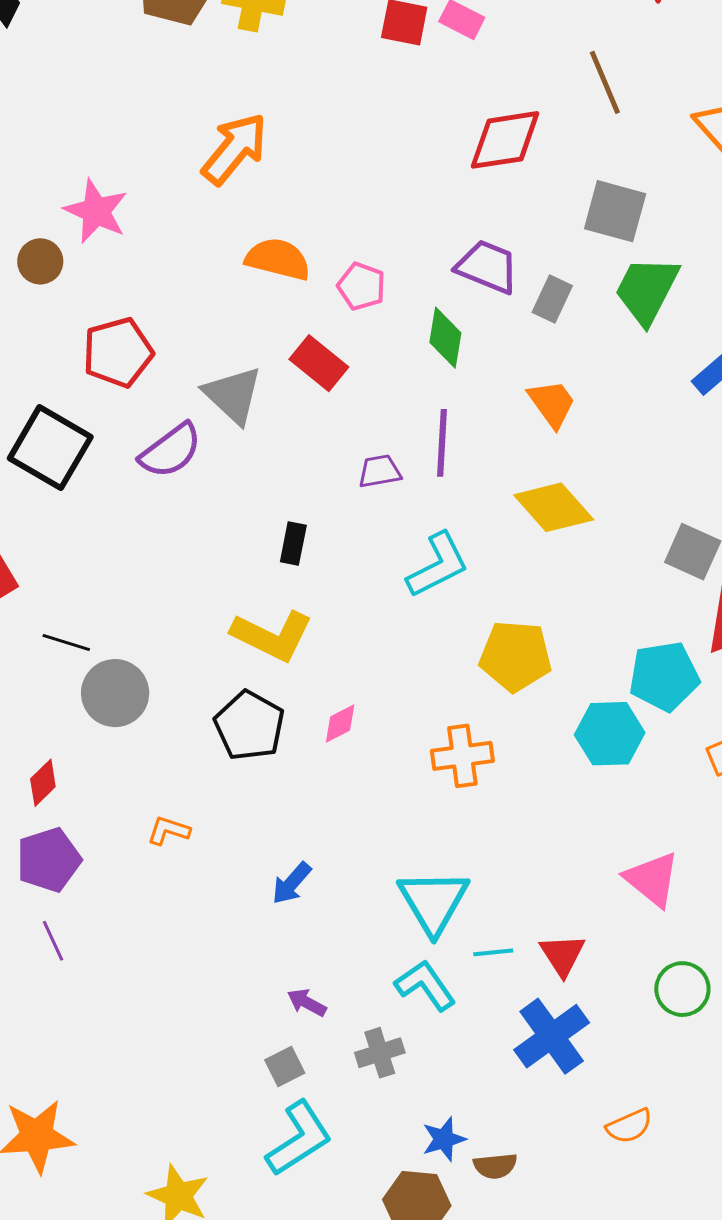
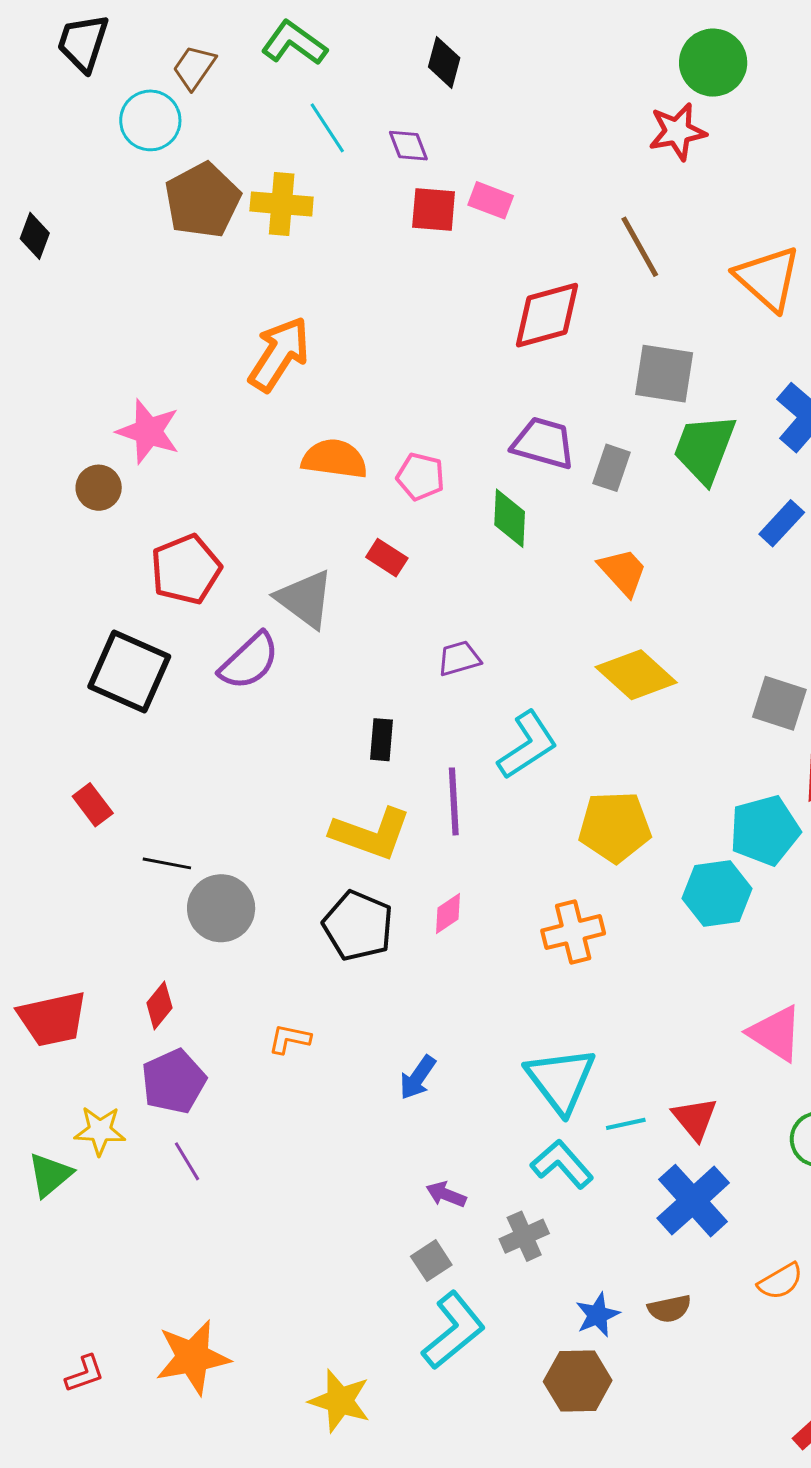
red rectangle: (319, 363) -> (387, 558), size x0.7
purple line: (442, 443) -> (454, 801), moved
brown semicircle: (495, 1166) -> (669, 1309), moved

